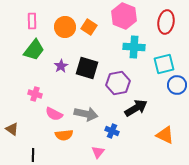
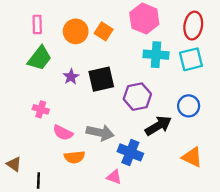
cyan square: (164, 64) -> (191, 59), moved
black square: (87, 68) -> (101, 79), turned -30
blue circle: (177, 85) -> (189, 106), moved
brown triangle: (12, 129) -> (14, 164), moved
blue cross: (112, 131) -> (130, 152), size x1.5
pink triangle: (98, 152) -> (114, 177), turned -48

